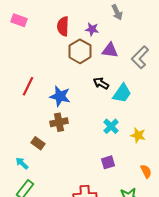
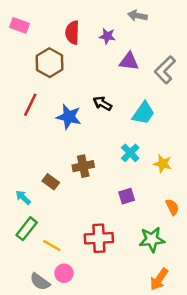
gray arrow: (117, 12) -> (137, 16), turned 126
brown hexagon: (80, 51) -> (50, 63), moved
black arrow: (101, 83) -> (102, 104), moved
brown cross: (59, 122) -> (83, 166), moved
brown rectangle: (38, 143) -> (51, 182), moved

